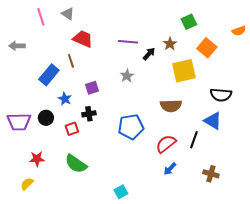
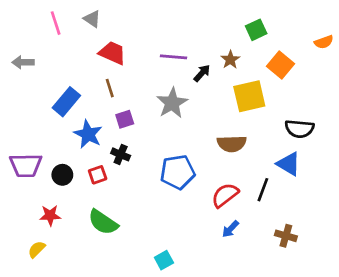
brown line: (71, 61) -> (110, 88), moved
gray star: (127, 76) -> (172, 103), size x1.6
blue star: (65, 99) -> (88, 134), size x1.5
black cross: (89, 114) -> (121, 154), turned 32
black circle: (46, 118) -> (62, 175), moved

